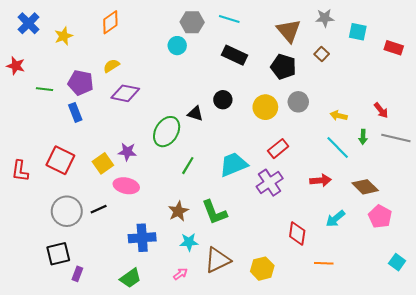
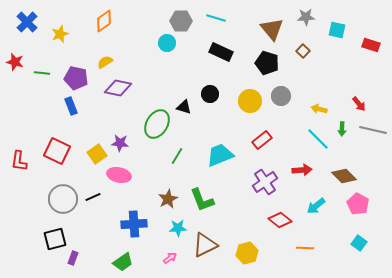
green line: (44, 89) -> (42, 73), moved
purple cross: (270, 183) -> (265, 182), moved
red diamond: (297, 234) -> (280, 220), turned -60
cyan square: (397, 262) -> (359, 243), moved

